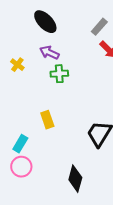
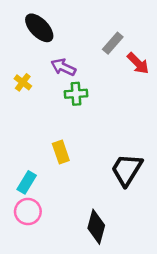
black ellipse: (45, 22) -> (39, 28), moved
gray rectangle: (99, 27) -> (113, 43), moved

